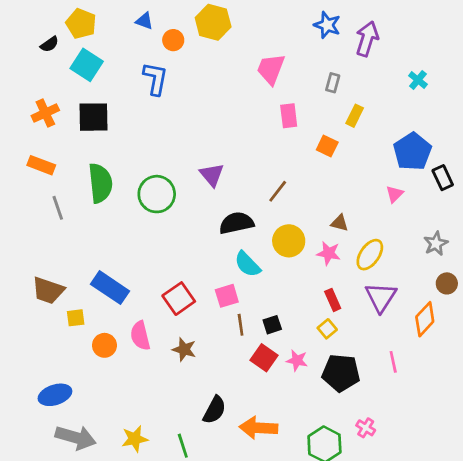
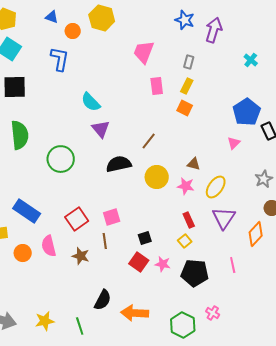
yellow rectangle: (355, 116) -> (187, 86), moved
green circle: (157, 194) -> (61, 159), moved
cyan semicircle: (247, 264) -> (91, 102), moved
brown line: (241, 325) -> (105, 241), moved

